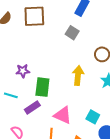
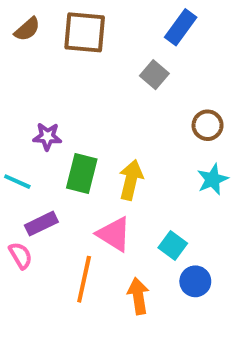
yellow arrow: (78, 75) -> (131, 180), moved
purple rectangle: (32, 108) -> (41, 224), moved

